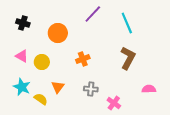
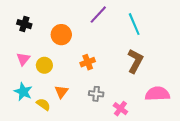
pink triangle: (22, 56) -> (23, 59), turned 40
pink semicircle: (149, 89) -> (157, 94), size x1.6

